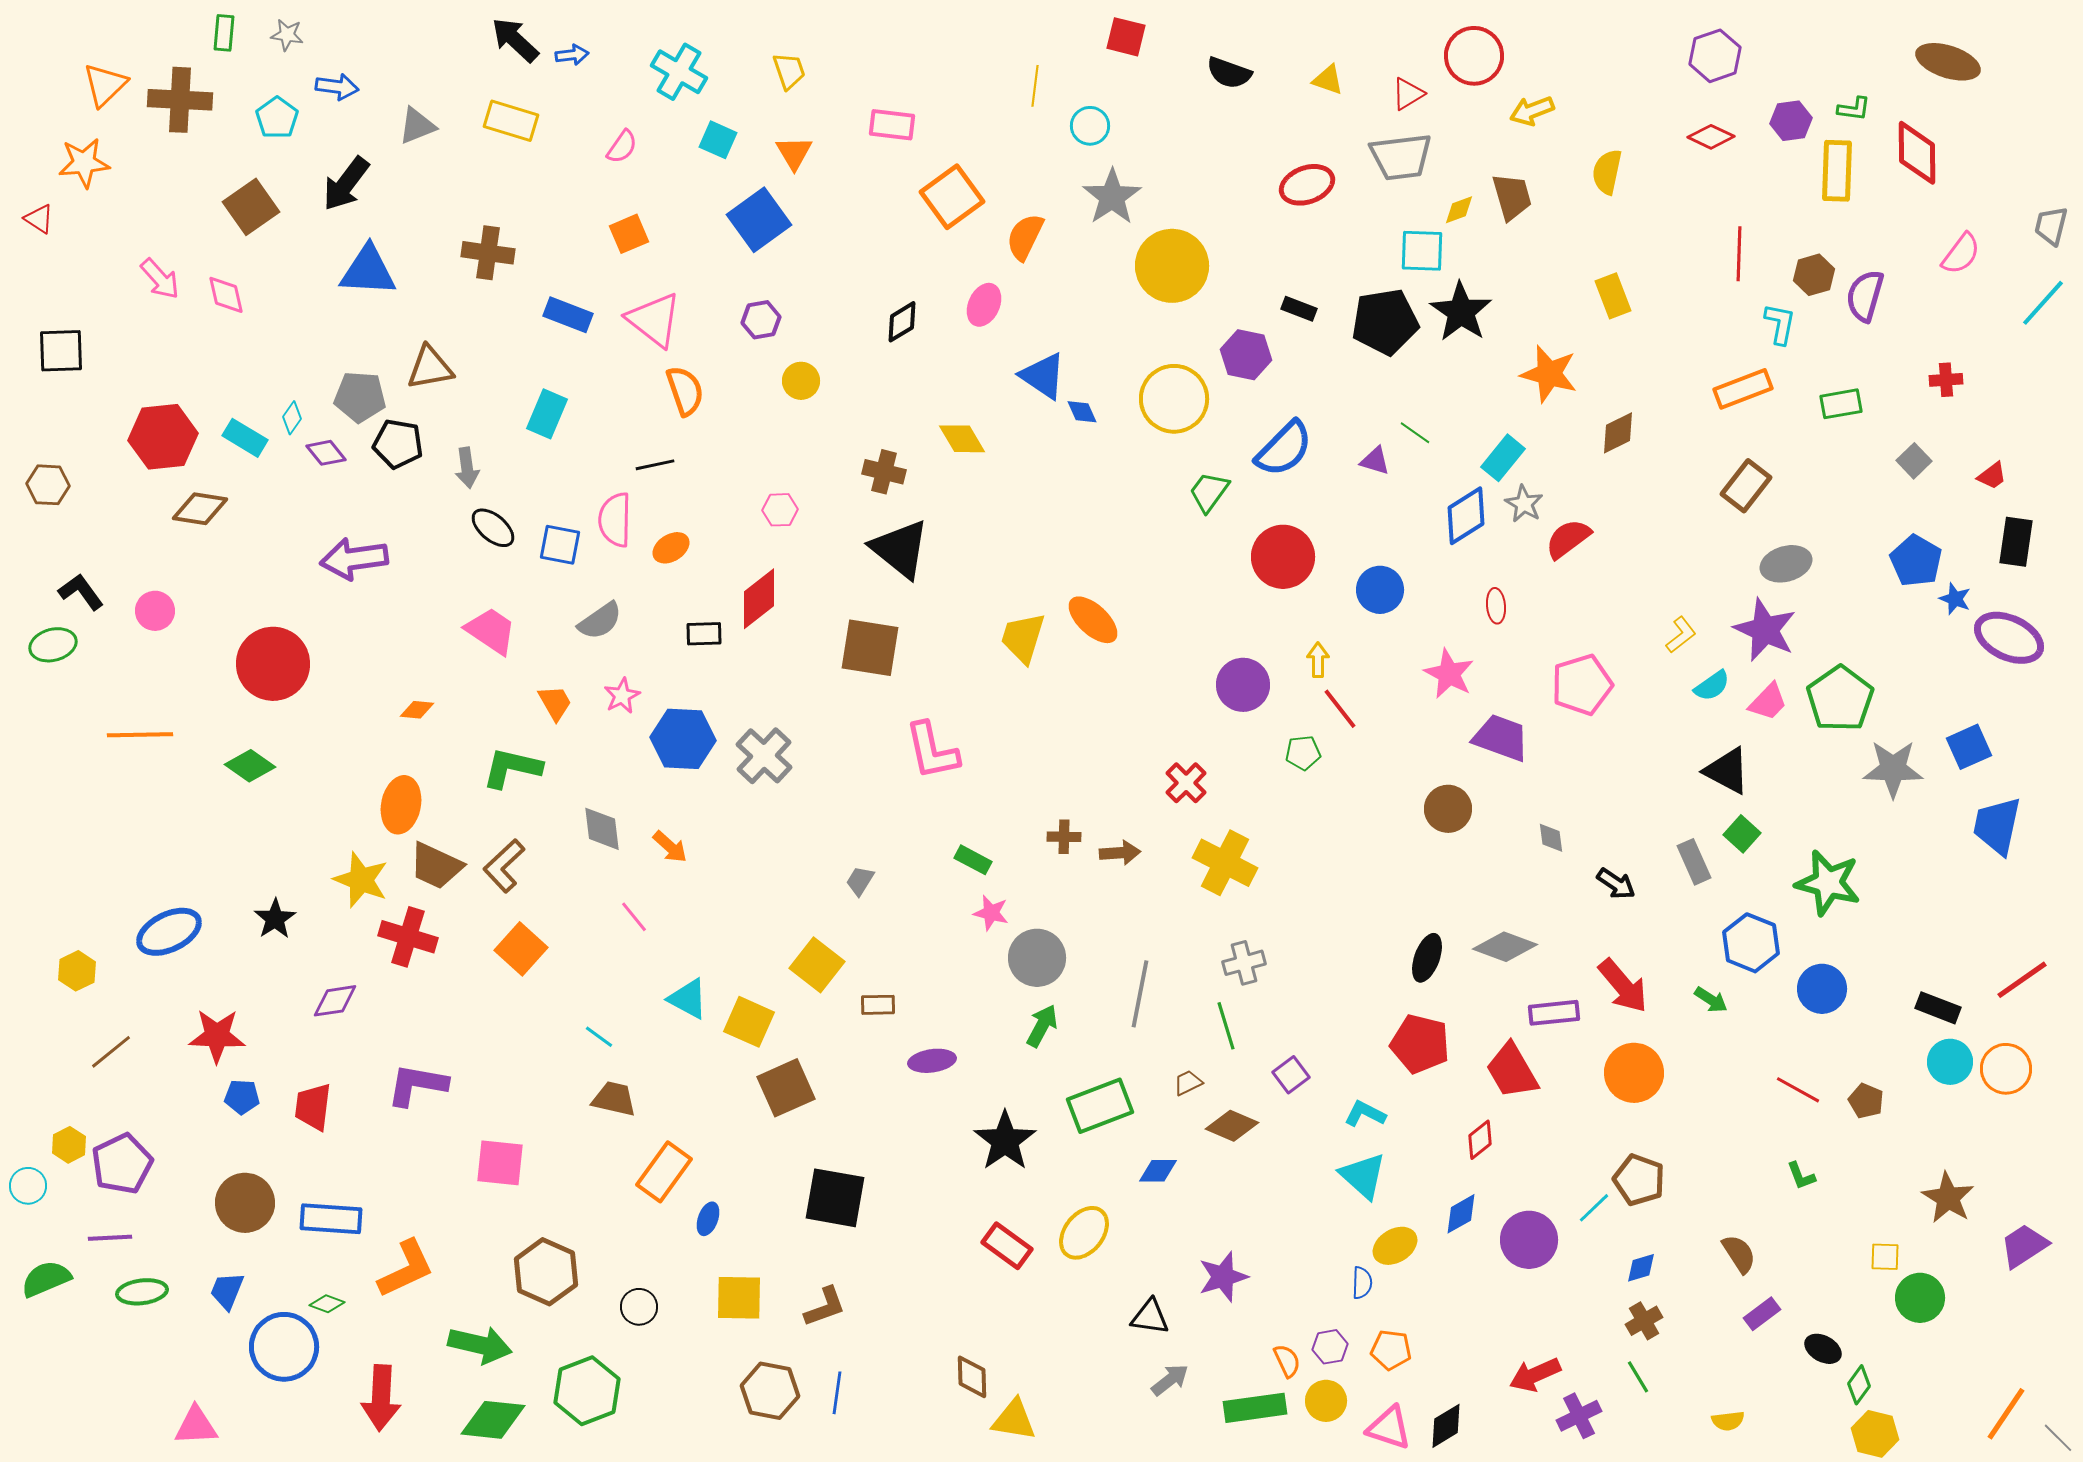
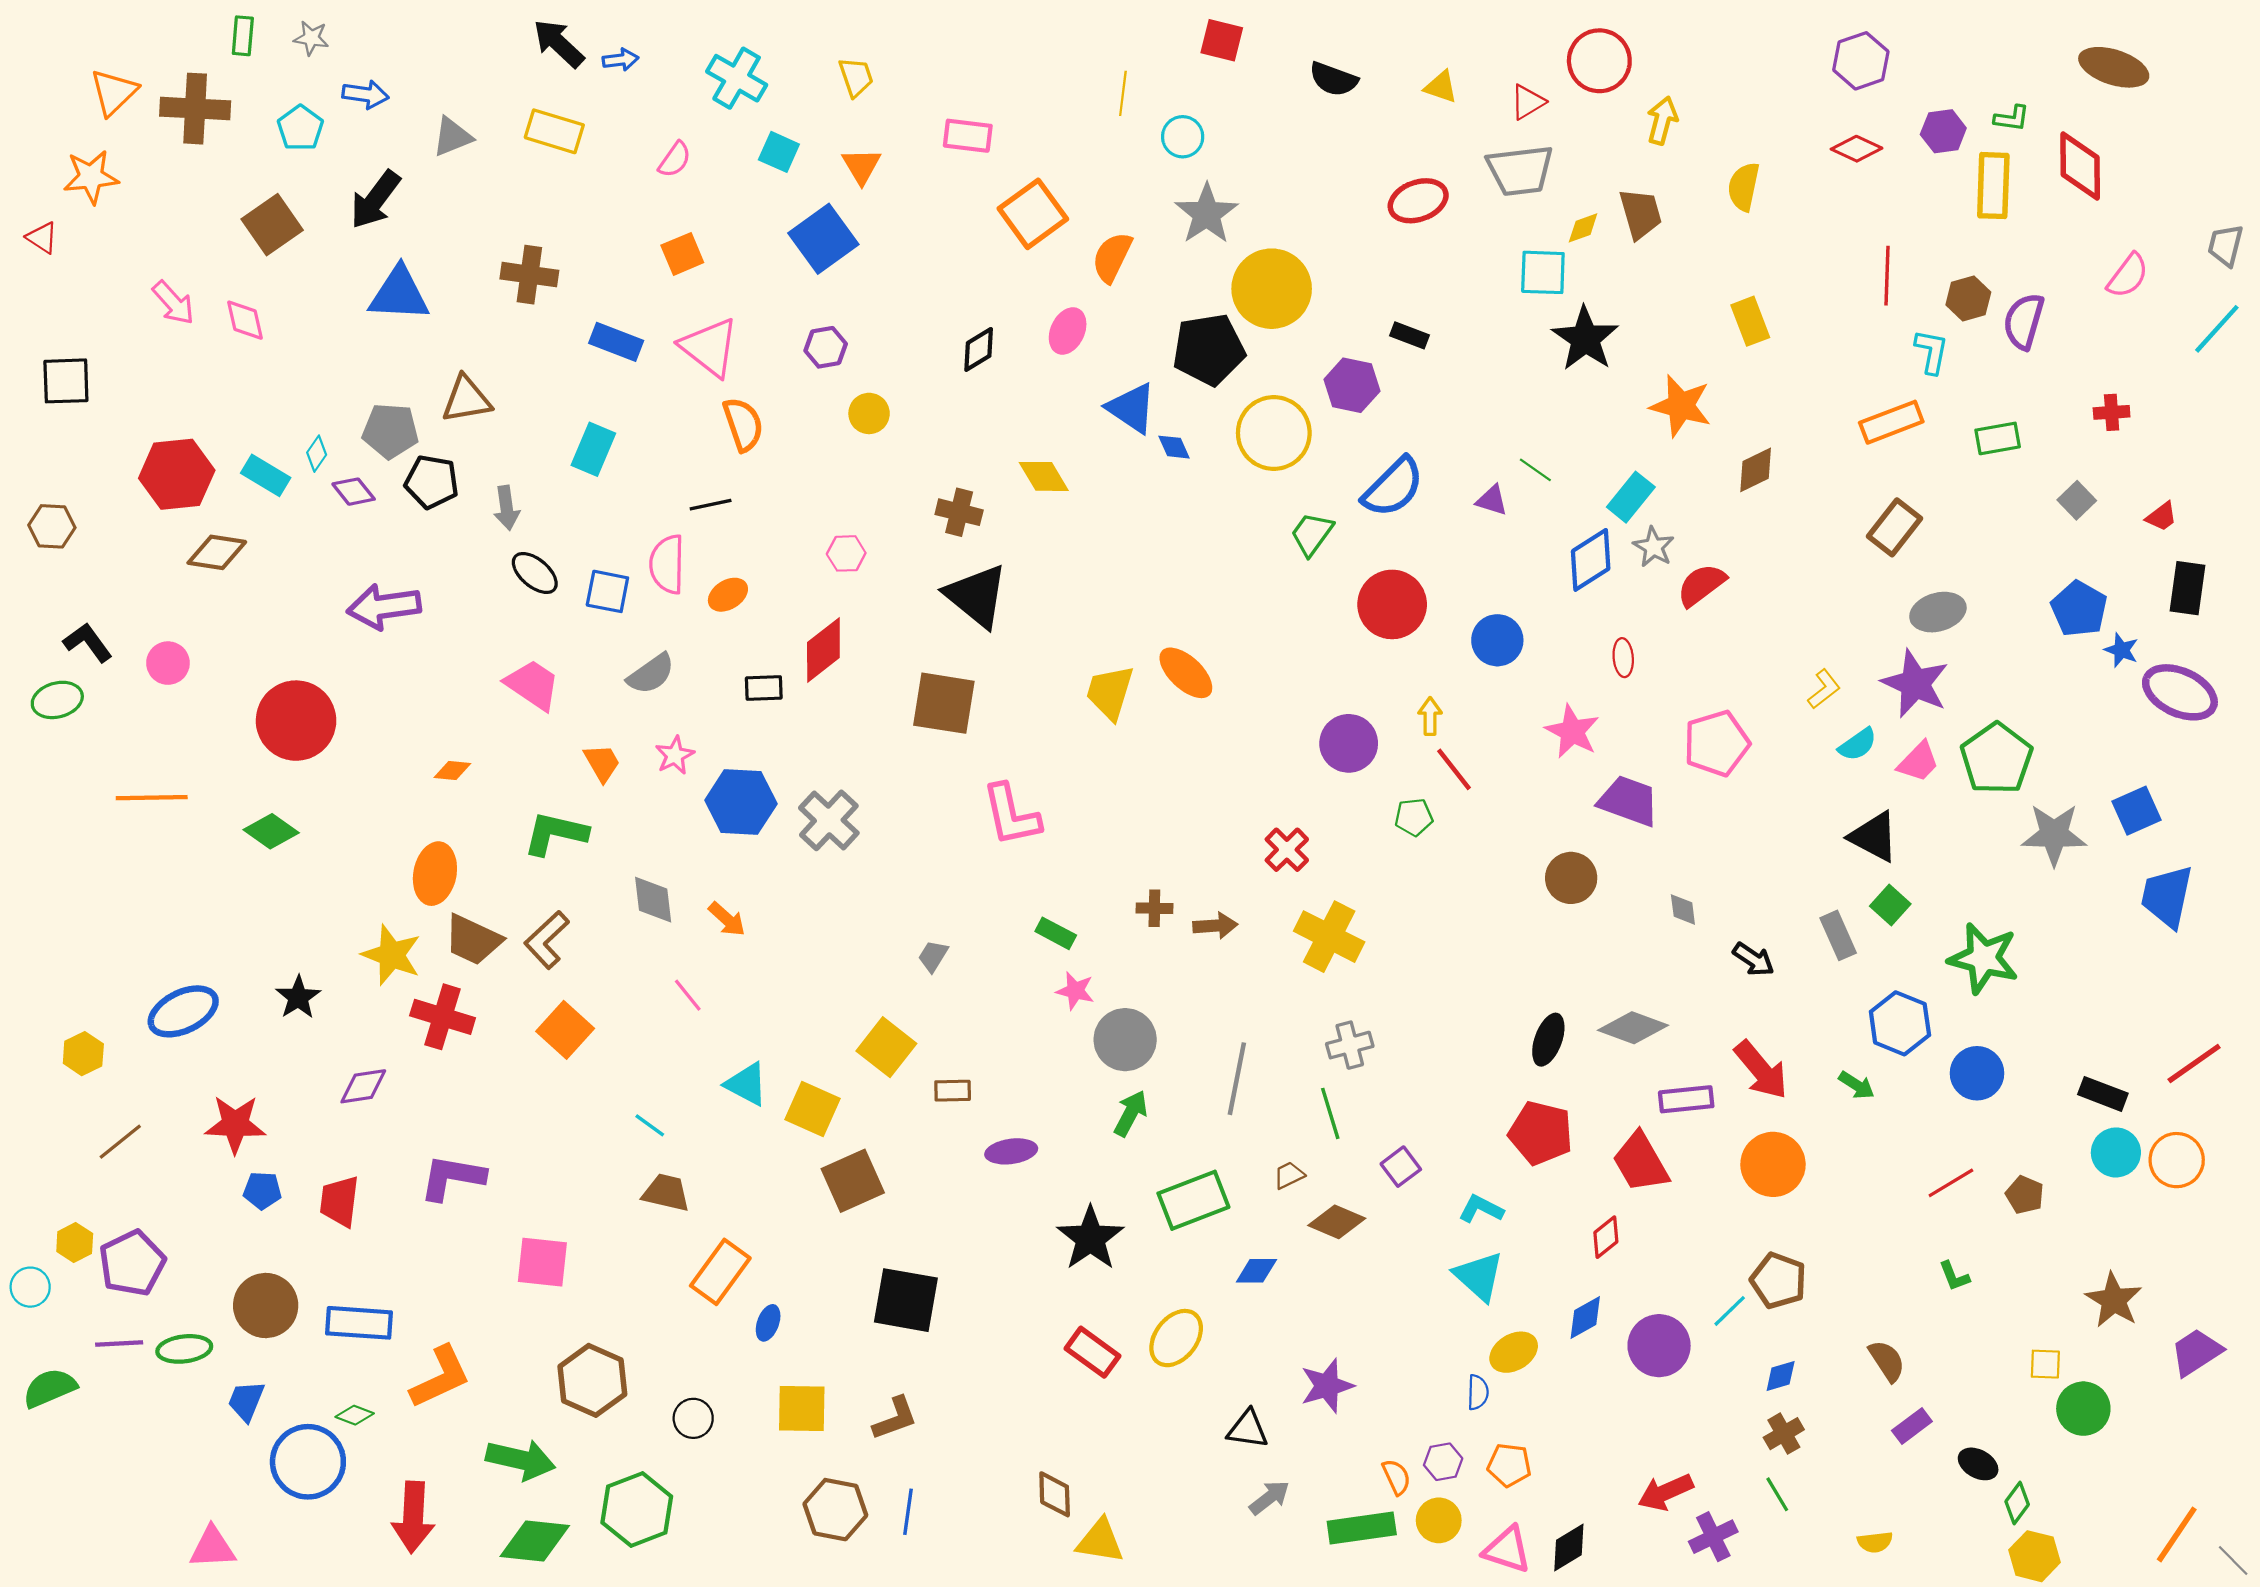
yellow arrow: (1532, 111) -> (1662, 120), turned 126
black pentagon: (1385, 322) -> (1209, 349), moved
red line: (1798, 1090) -> (1951, 1183), turned -60
green ellipse: (142, 1292) -> (184, 1349), moved

